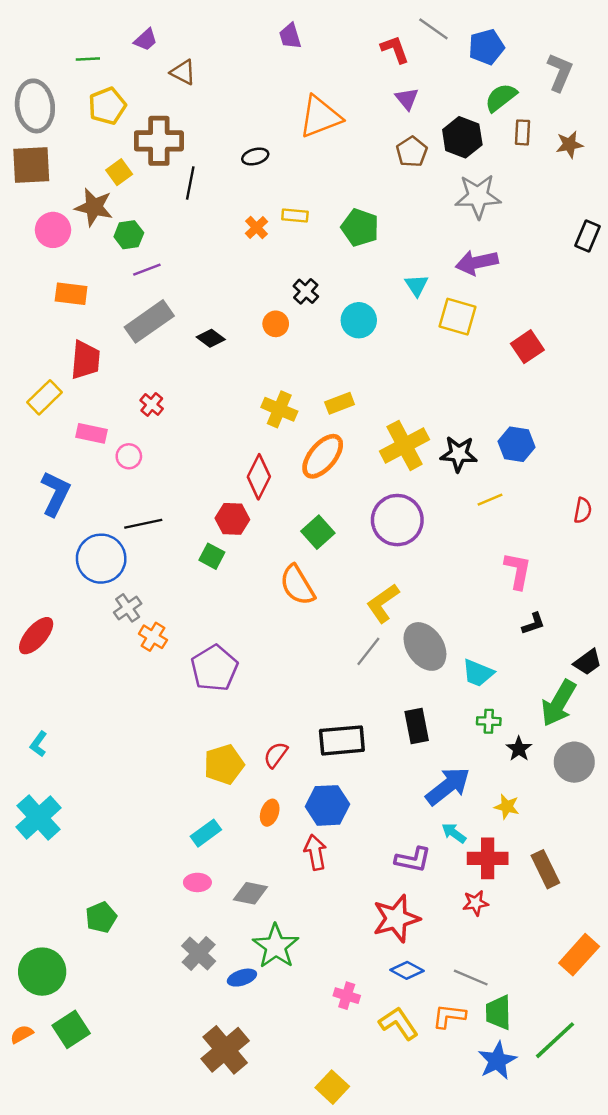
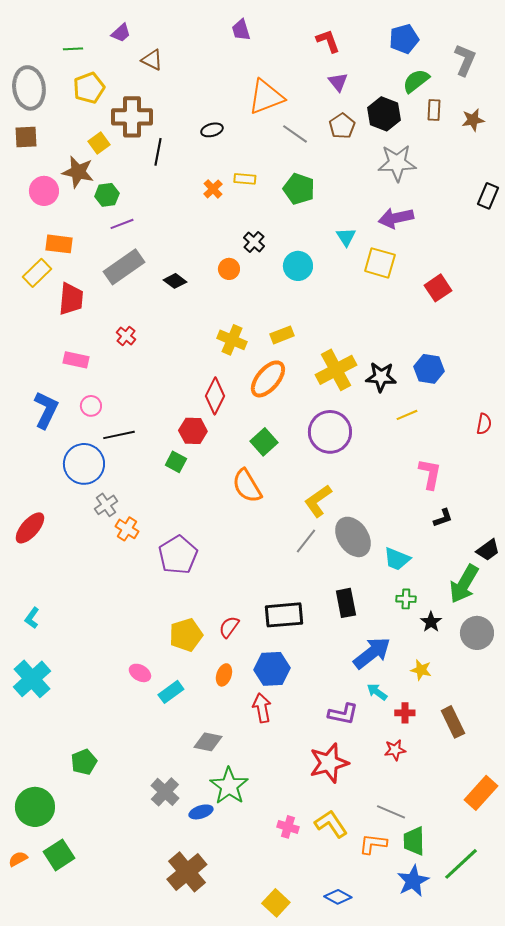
gray line: (433, 29) -> (295, 134), moved
brown square: (31, 165) -> (26, 137), size x0.7
yellow rectangle: (45, 397) -> (37, 273), moved
pink circle: (129, 456) -> (91, 406), moved
red cross: (488, 858) -> (405, 713), size x0.6
pink ellipse: (197, 882) -> (140, 673), moved, turned 30
blue diamond: (407, 970) -> (338, 897), moved
yellow L-shape: (398, 1023) -> (331, 824), moved

